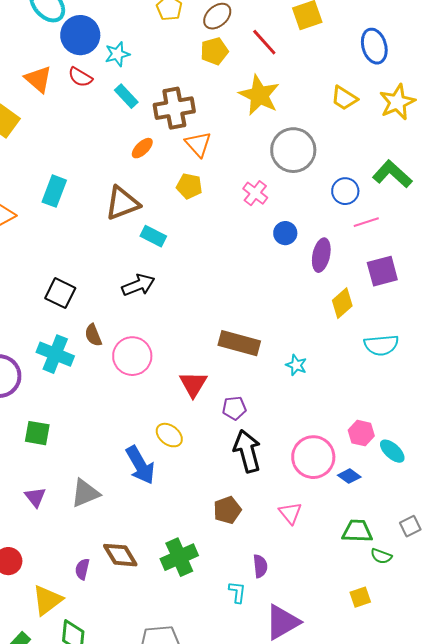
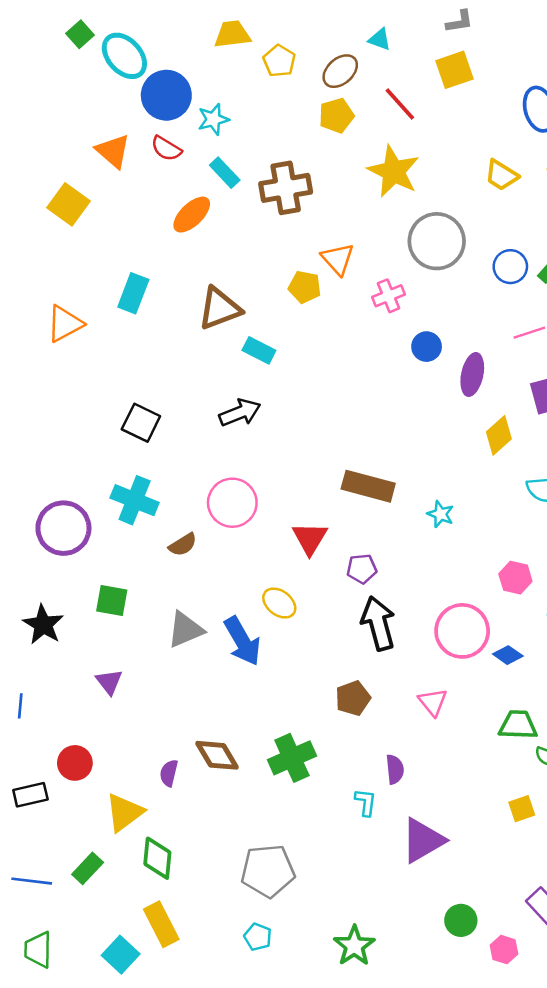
orange triangle: (198, 144) -> (338, 259), moved
orange ellipse: (142, 148) -> (192, 215), moved, size x1.4
blue circle: (345, 191) -> (510, 267), moved
pink cross: (255, 193) -> (388, 296), turned 30
brown semicircle: (93, 335) -> (183, 545), moved, turned -100
pink hexagon: (361, 433) -> (515, 578), moved
gray triangle: (85, 493) -> (185, 630), moved

